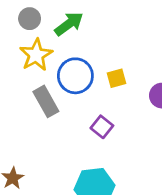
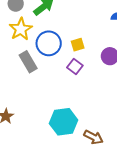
purple square: (102, 127) -> (75, 66), moved

